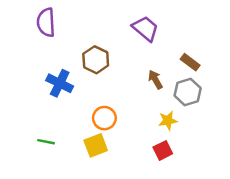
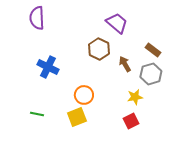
brown hexagon: (96, 60) -> (99, 49), moved

